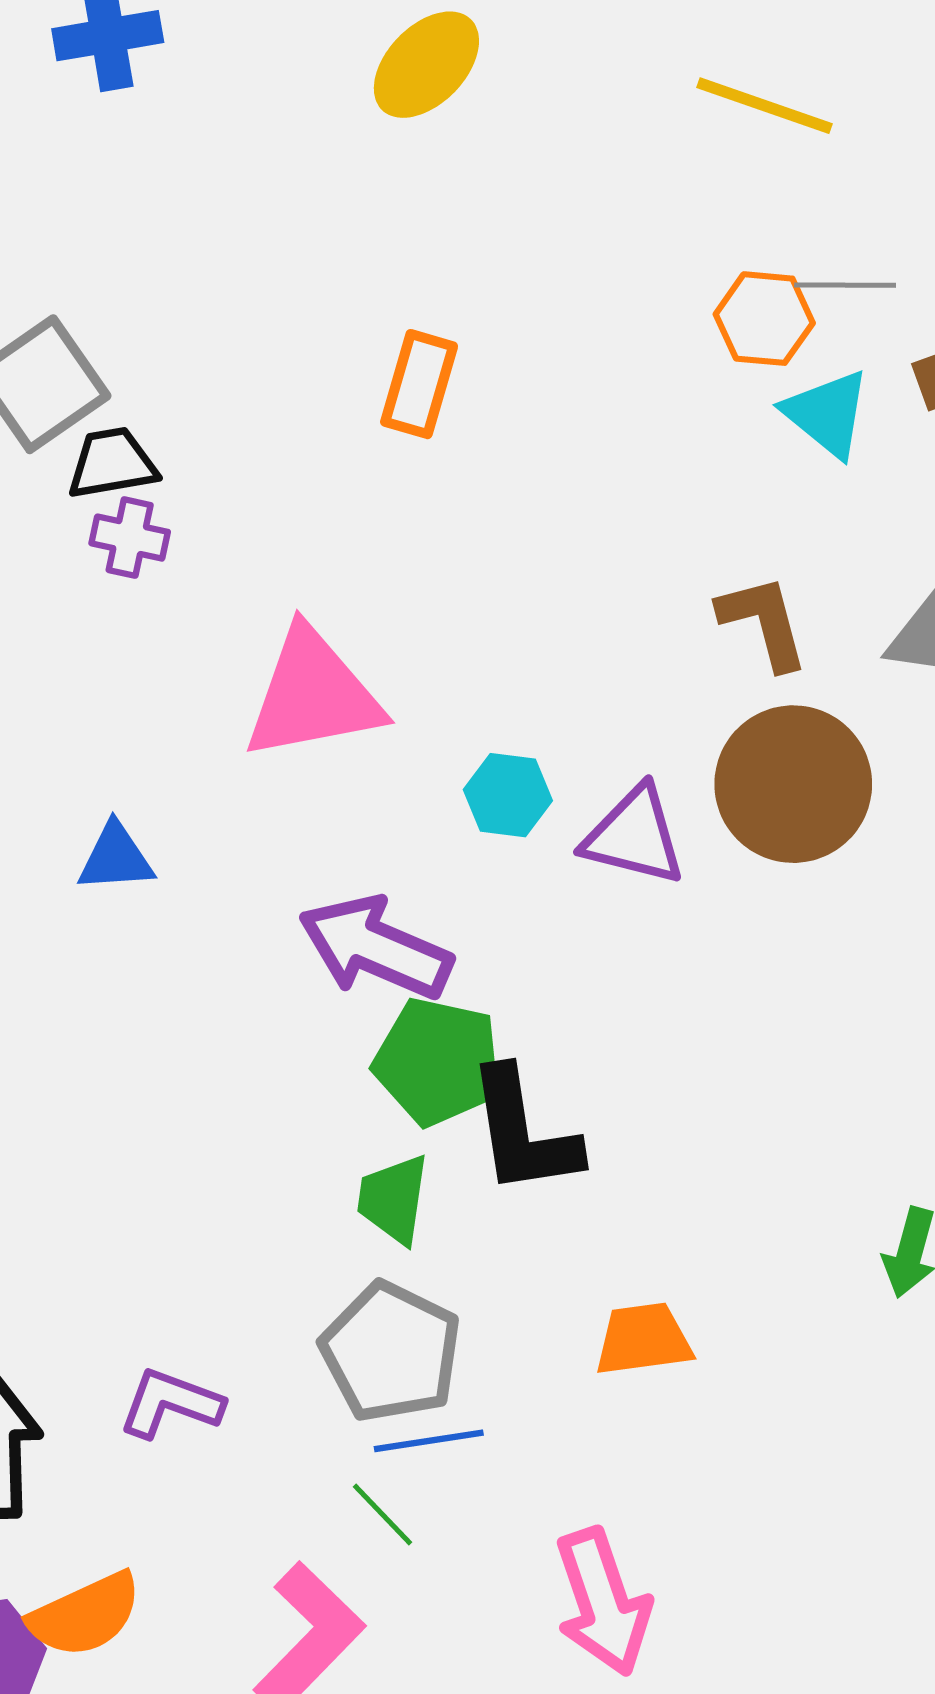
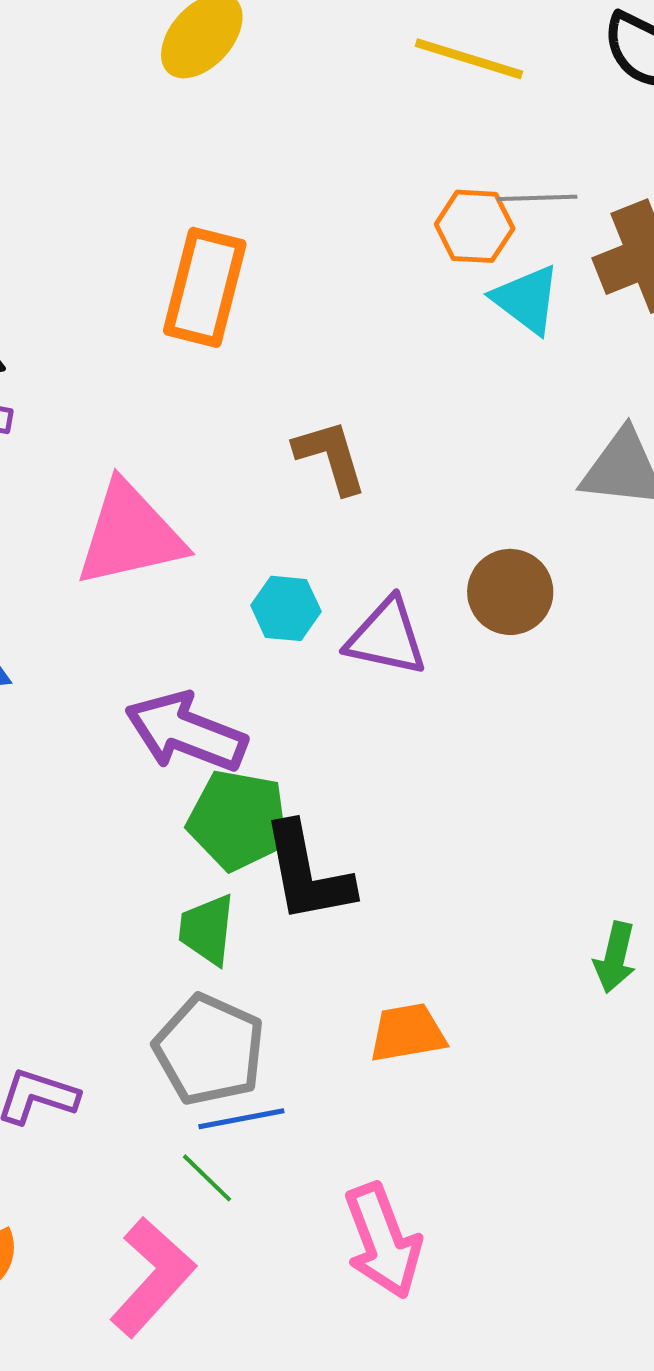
orange rectangle: (419, 384) -> (205, 287), size x1.4
brown L-shape: (763, 622) -> (330, 457), moved
brown circle: (793, 784) -> (510, 592), size x0.7

